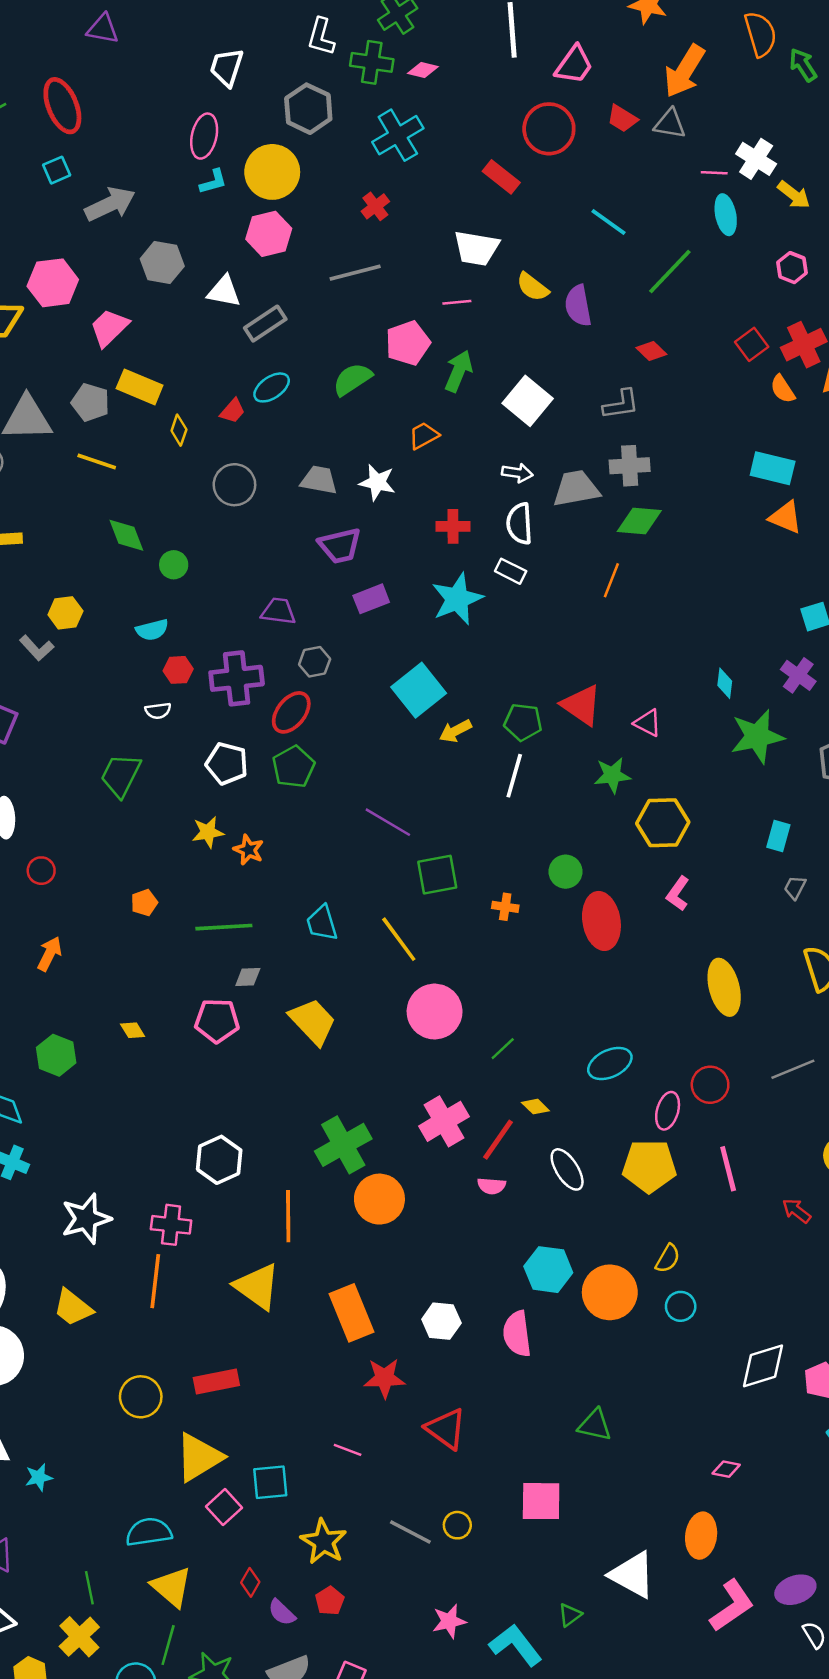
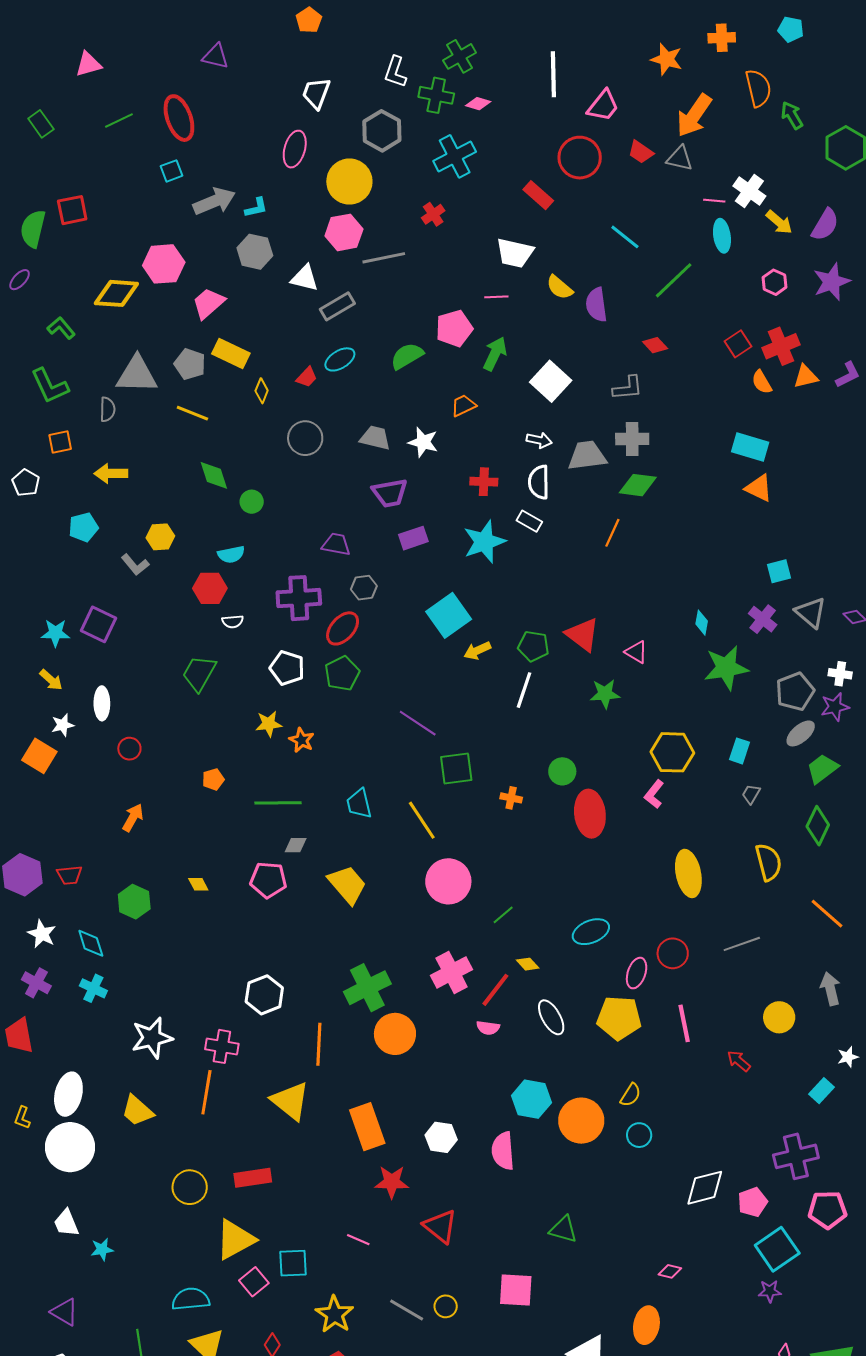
cyan L-shape: (213, 182) -> (256, 208), moved
gray line: (355, 273) -> (384, 258), moved
red hexagon: (178, 670) -> (210, 588), moved, size x1.4
yellow hexagon: (663, 823) -> (672, 752), moved

